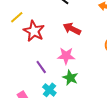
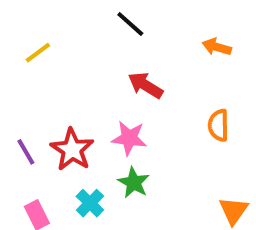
red star: (34, 31) -> (72, 150), moved
purple line: (41, 67) -> (26, 152), moved

